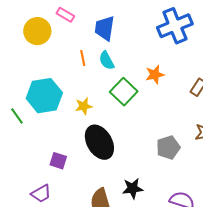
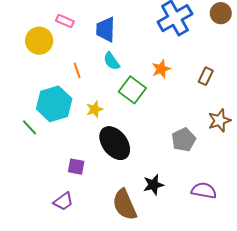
orange line: (83, 58) -> (77, 70), moved

